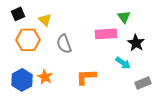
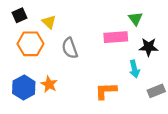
black star: (136, 43) -> (149, 47), turned -30
cyan arrow: (123, 63) -> (134, 69), turned 42
orange L-shape: (86, 77) -> (106, 91), moved

